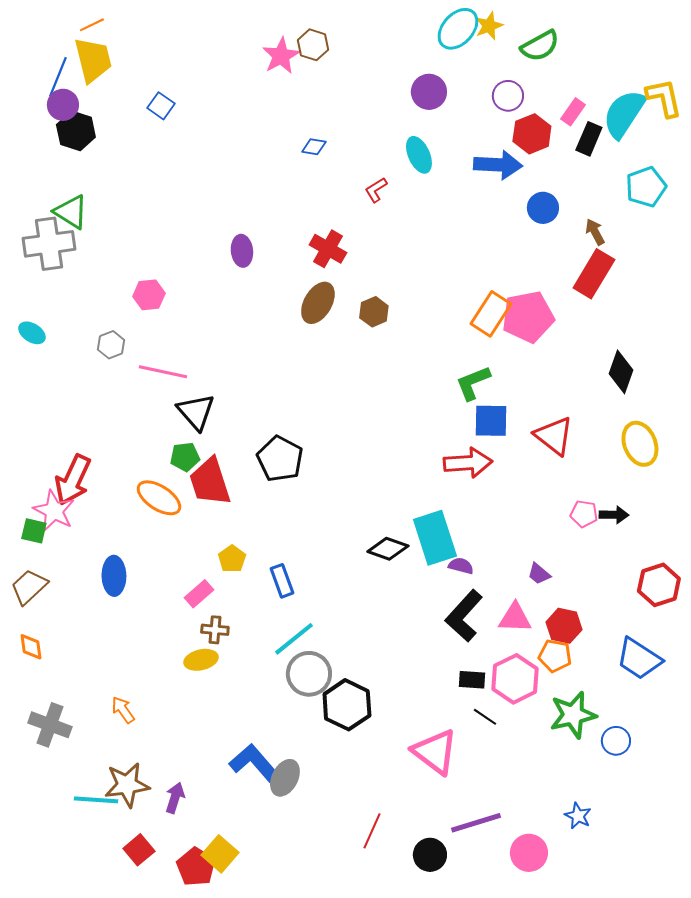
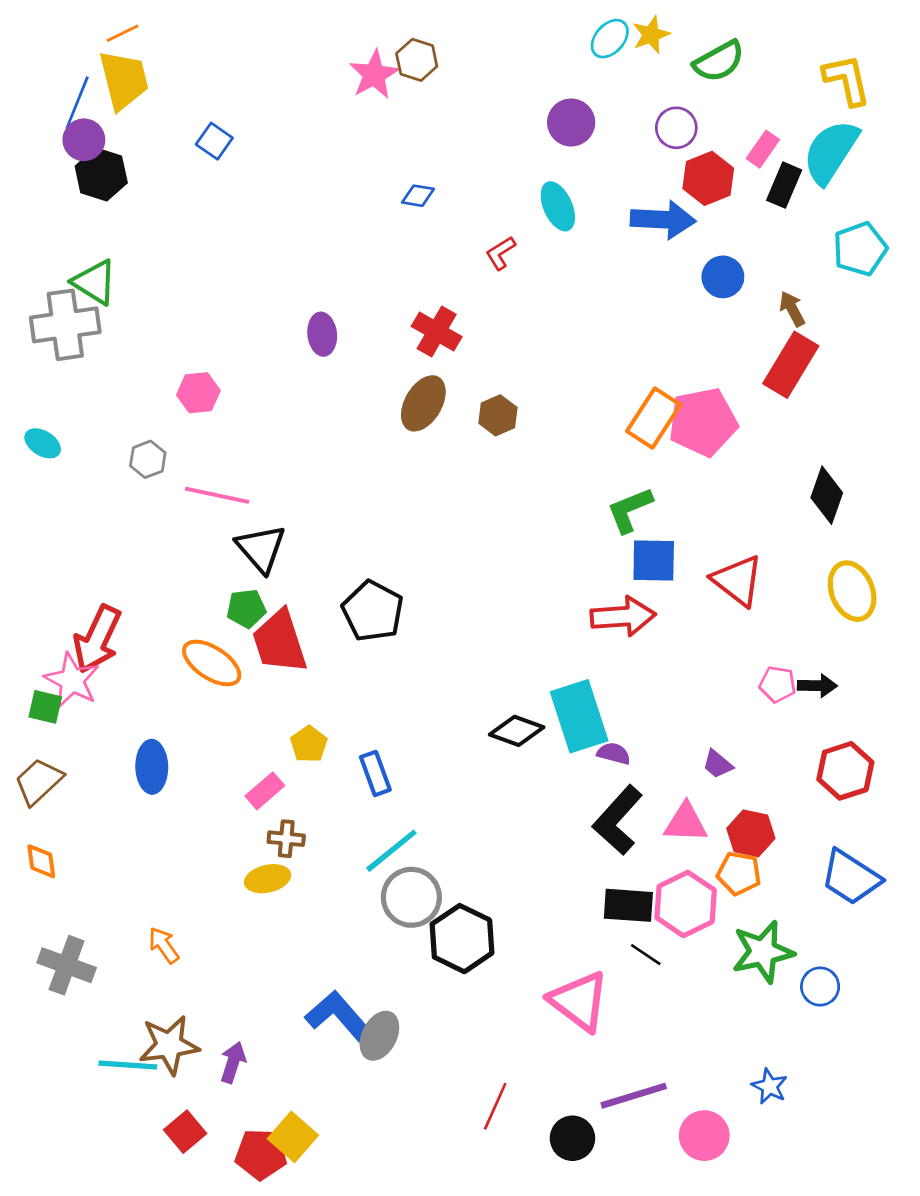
cyan ellipse: (458, 29) -> (610, 39), size x0.7
yellow L-shape: (664, 98) -> (847, 80), moved
red hexagon: (659, 585) -> (845, 771), moved
black rectangle: (472, 680) -> (628, 905), size x1.4
red pentagon: (196, 867) -> (261, 1154), turned -30

